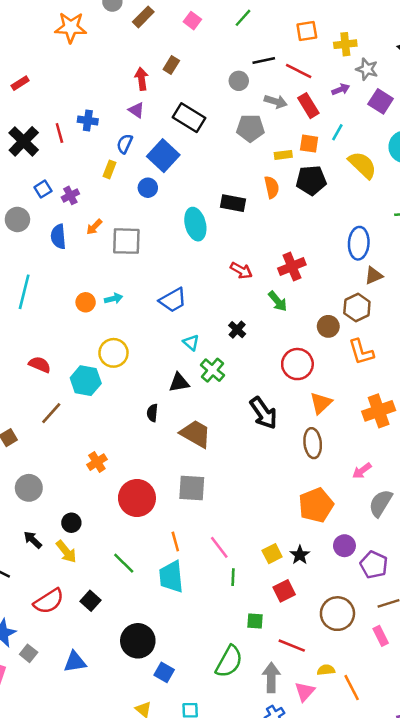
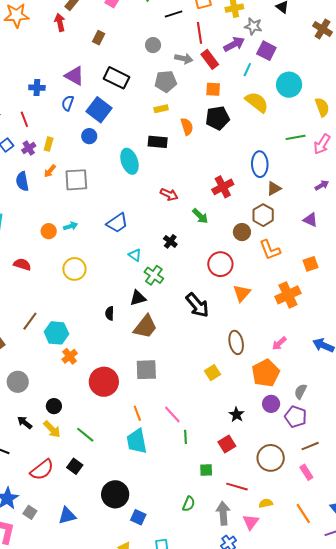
black line: (264, 61) -> (174, 14), moved
red line: (299, 71) -> (200, 33), turned 60
red arrow: (142, 79) -> (60, 22), moved
purple arrow: (341, 89) -> (234, 44), size x1.5
purple triangle: (136, 110) -> (74, 76), size x1.5
cyan line: (337, 132) -> (247, 70), moved
red line: (59, 133) -> (24, 119), moved
yellow rectangle: (283, 155) -> (161, 109), moved
yellow rectangle: (110, 169) -> (49, 144), moved
red cross: (292, 267) -> (223, 187), moved
red semicircle: (40, 365) -> (22, 264), moved
cyan hexagon: (86, 381) -> (56, 333), moved
black triangle: (179, 382) -> (138, 298), moved
brown trapezoid: (196, 434) -> (145, 327), turned 104
brown ellipse: (313, 443) -> (236, 342), moved
gray semicircle: (381, 503) -> (301, 391), moved, size x0.7
orange pentagon: (316, 505) -> (266, 373), moved
yellow square: (272, 554) -> (213, 373), moved
green line: (124, 563) -> (85, 435), moved
green semicircle: (229, 662) -> (189, 504), size x0.6
orange line: (352, 688) -> (303, 513), moved

